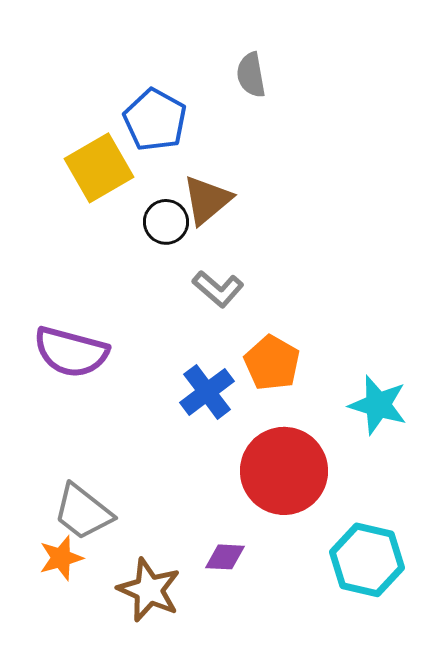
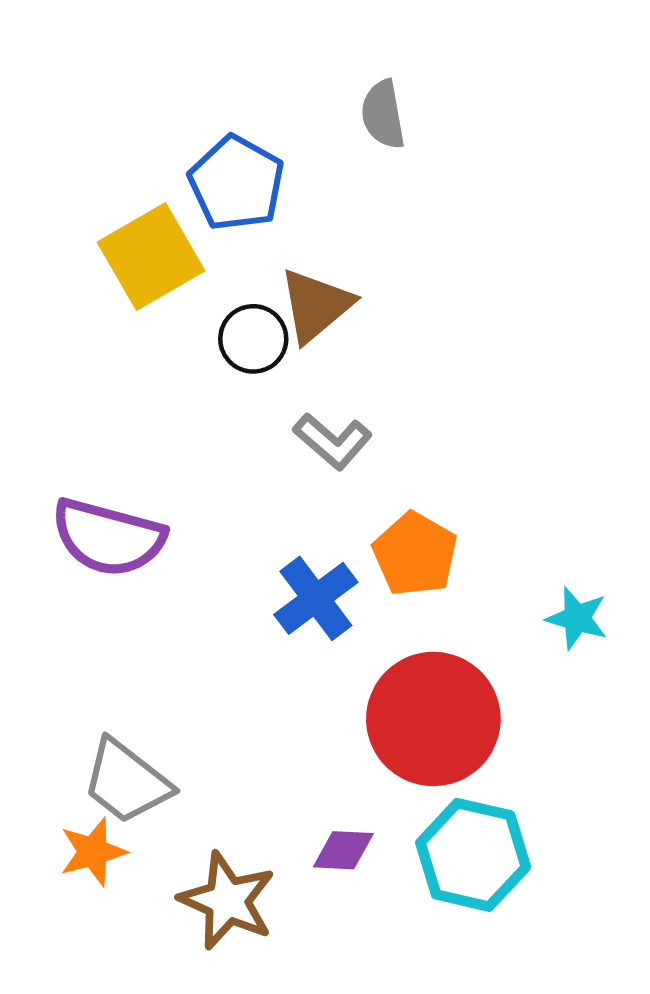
cyan star: (378, 405) -> (577, 618), size x0.7
cyan hexagon: (367, 560) -> (473, 855), moved

